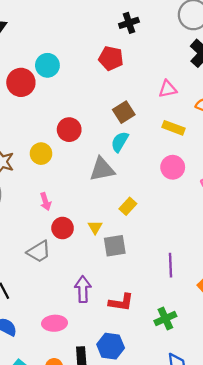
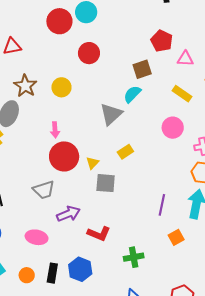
red pentagon: (111, 58) -> (162, 41), moved
red circle: (69, 130) -> (89, 53), moved
gray triangle: (102, 169) -> (111, 114), turned -45
red circle: (63, 228) -> (64, 156), size x1.5
gray trapezoid: (39, 252) -> (44, 190), moved
purple line: (171, 265) -> (162, 205), moved
purple arrow: (83, 289) -> (68, 214), turned 55

